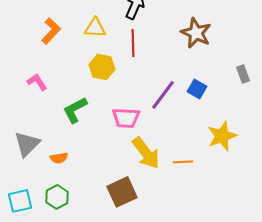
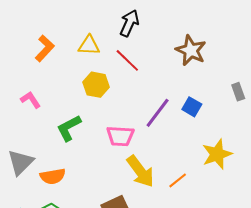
red line: (133, 43) -> (127, 60), turned -44
orange semicircle: (59, 158) -> (53, 176), size x1.4
orange line: (183, 162) -> (178, 180), turned -36

